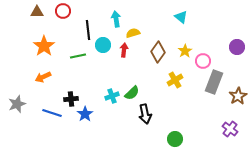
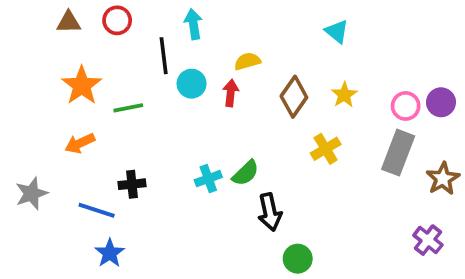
cyan arrow: (116, 19) -> (193, 24), moved
purple circle: (237, 47) -> (441, 102), moved
green line: (78, 56) -> (128, 108), moved
pink circle: (203, 61) -> (406, 106), moved
blue star: (85, 114) -> (110, 253), moved
green circle: (175, 139) -> (298, 259), moved

